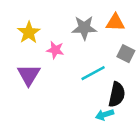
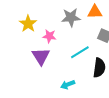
purple triangle: (29, 75) -> (41, 56), moved
cyan arrow: (105, 115) -> (68, 85), moved

